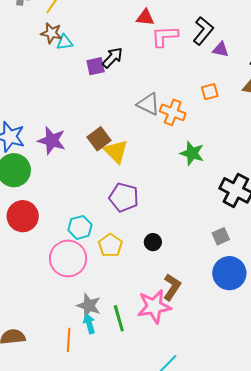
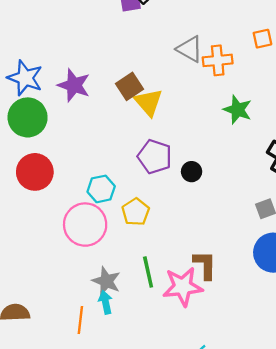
orange cross: (173, 112) -> (218, 60), turned -30
black circle: (153, 242) -> (192, 172), moved
brown L-shape: (172, 287) -> (205, 265), turned -36
green line: (119, 318) -> (148, 272), moved

